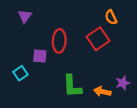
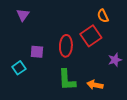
red ellipse: (59, 41) -> (66, 46), moved
purple star: (123, 83) -> (115, 60), moved

